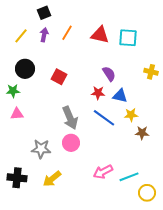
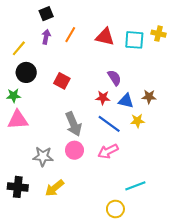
yellow line: (21, 36) -> (19, 48), moved
yellow cross: (151, 72) -> (158, 34), moved
pink triangle: (17, 114) -> (18, 120), size x1.5
brown star: (142, 133) -> (149, 97), moved
pink arrow: (103, 172) -> (108, 151), moved
yellow circle: (147, 193) -> (115, 209), moved

